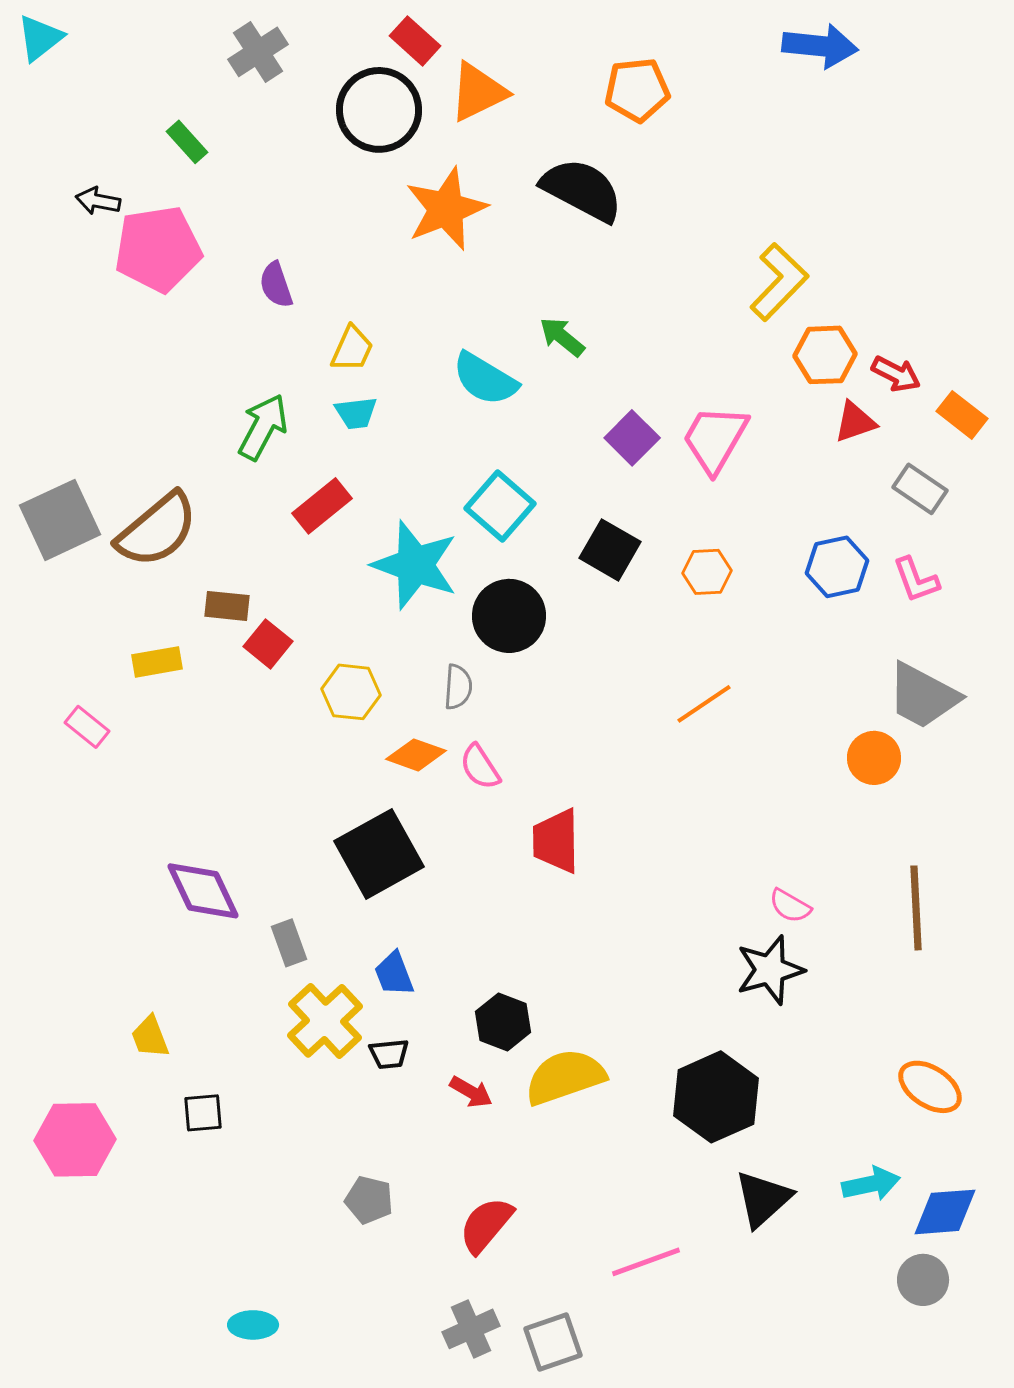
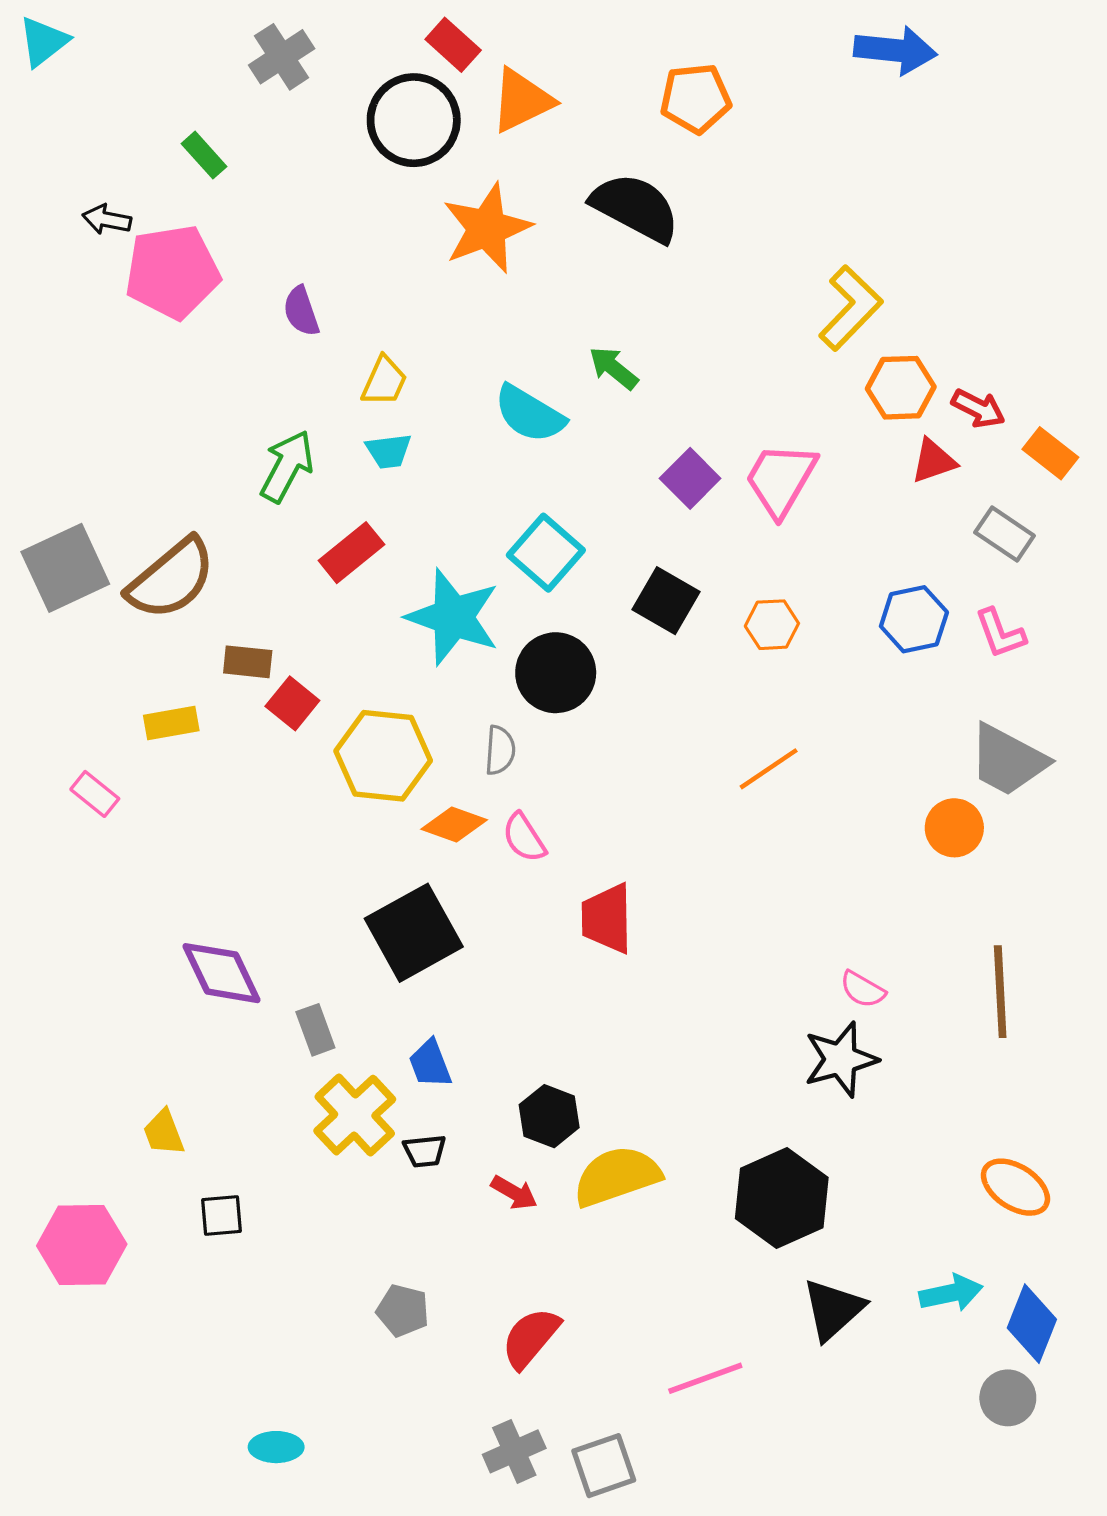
yellow hexagon: (351, 692) -> (383, 756), size x1.5
blue diamond: (945, 1212) -> (1032, 1324), turned -64

